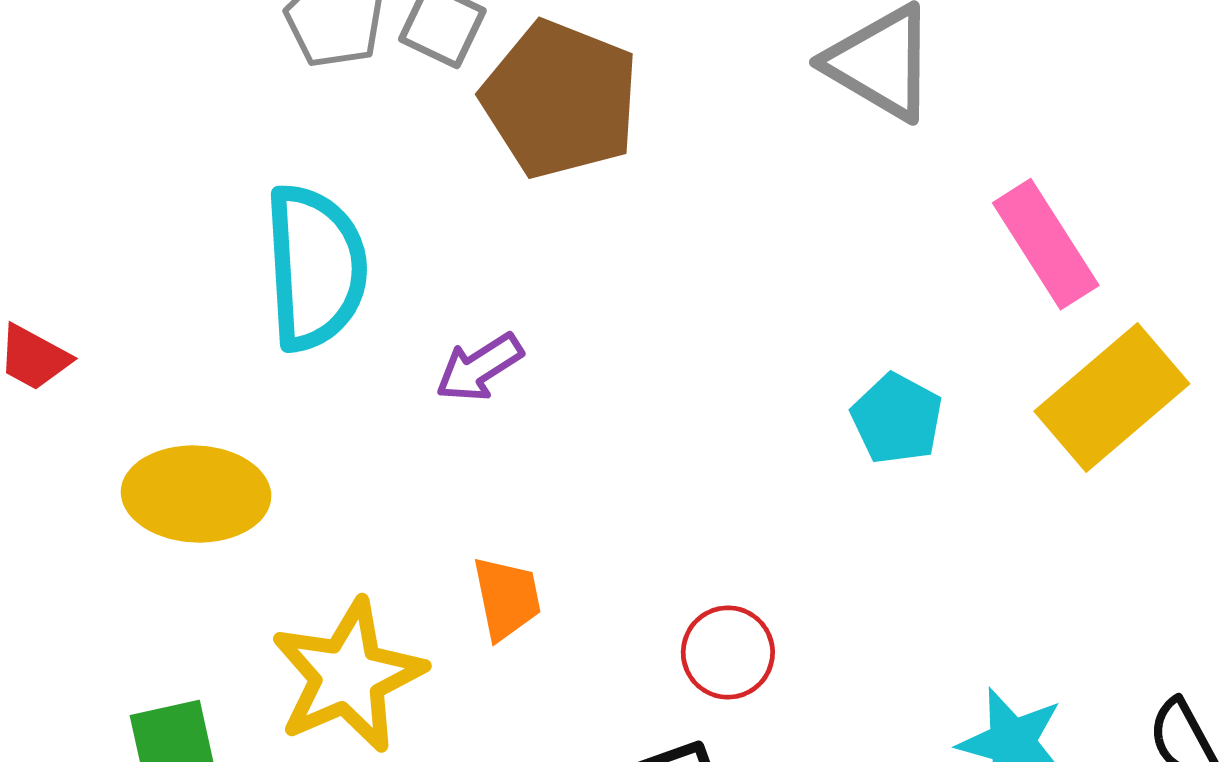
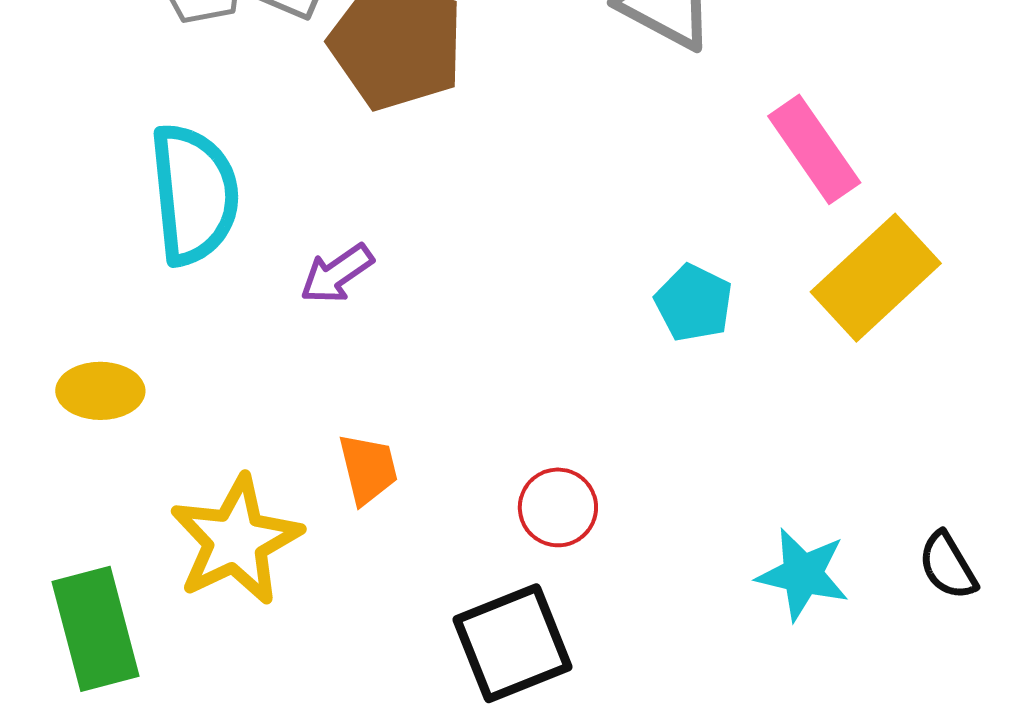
yellow ellipse: (196, 494) -> (100, 391), size x0.7

